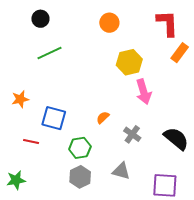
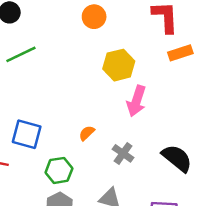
orange rectangle: (180, 53) -> (180, 53), turned 36
pink arrow: (144, 92) -> (136, 101), turned 35

